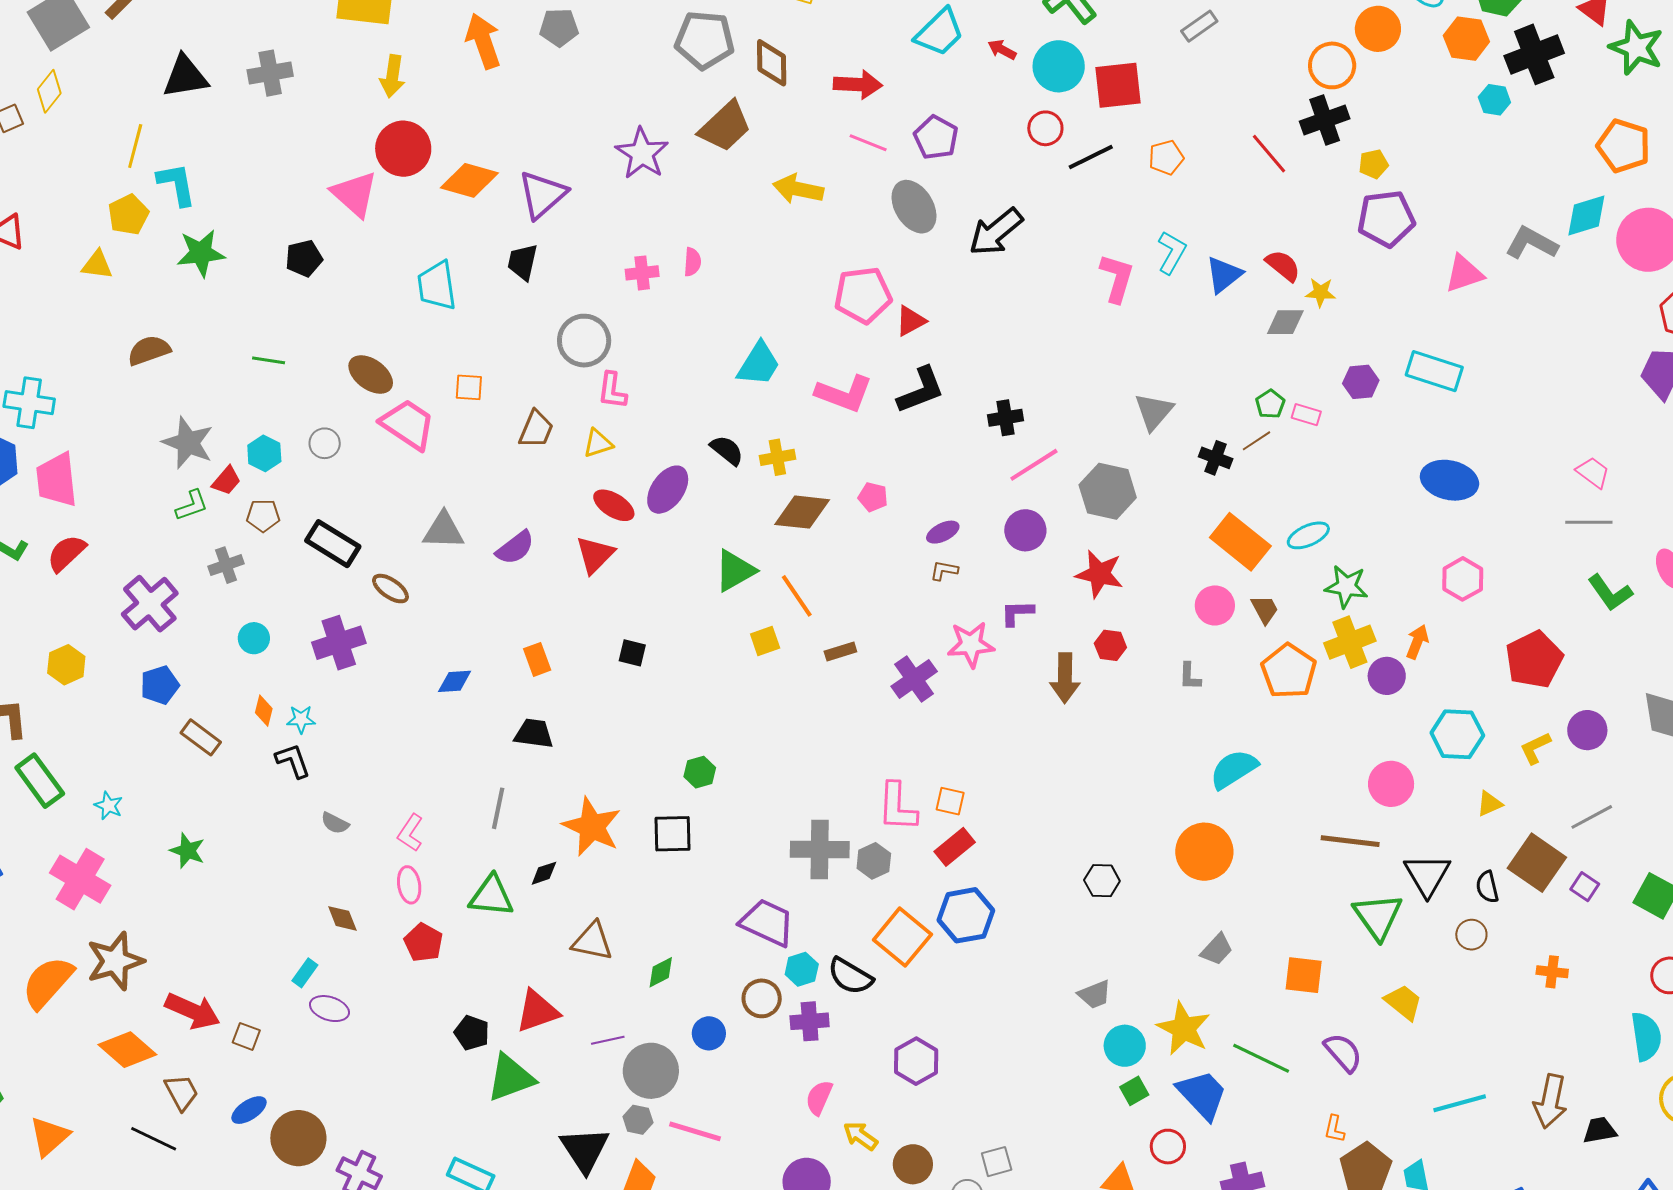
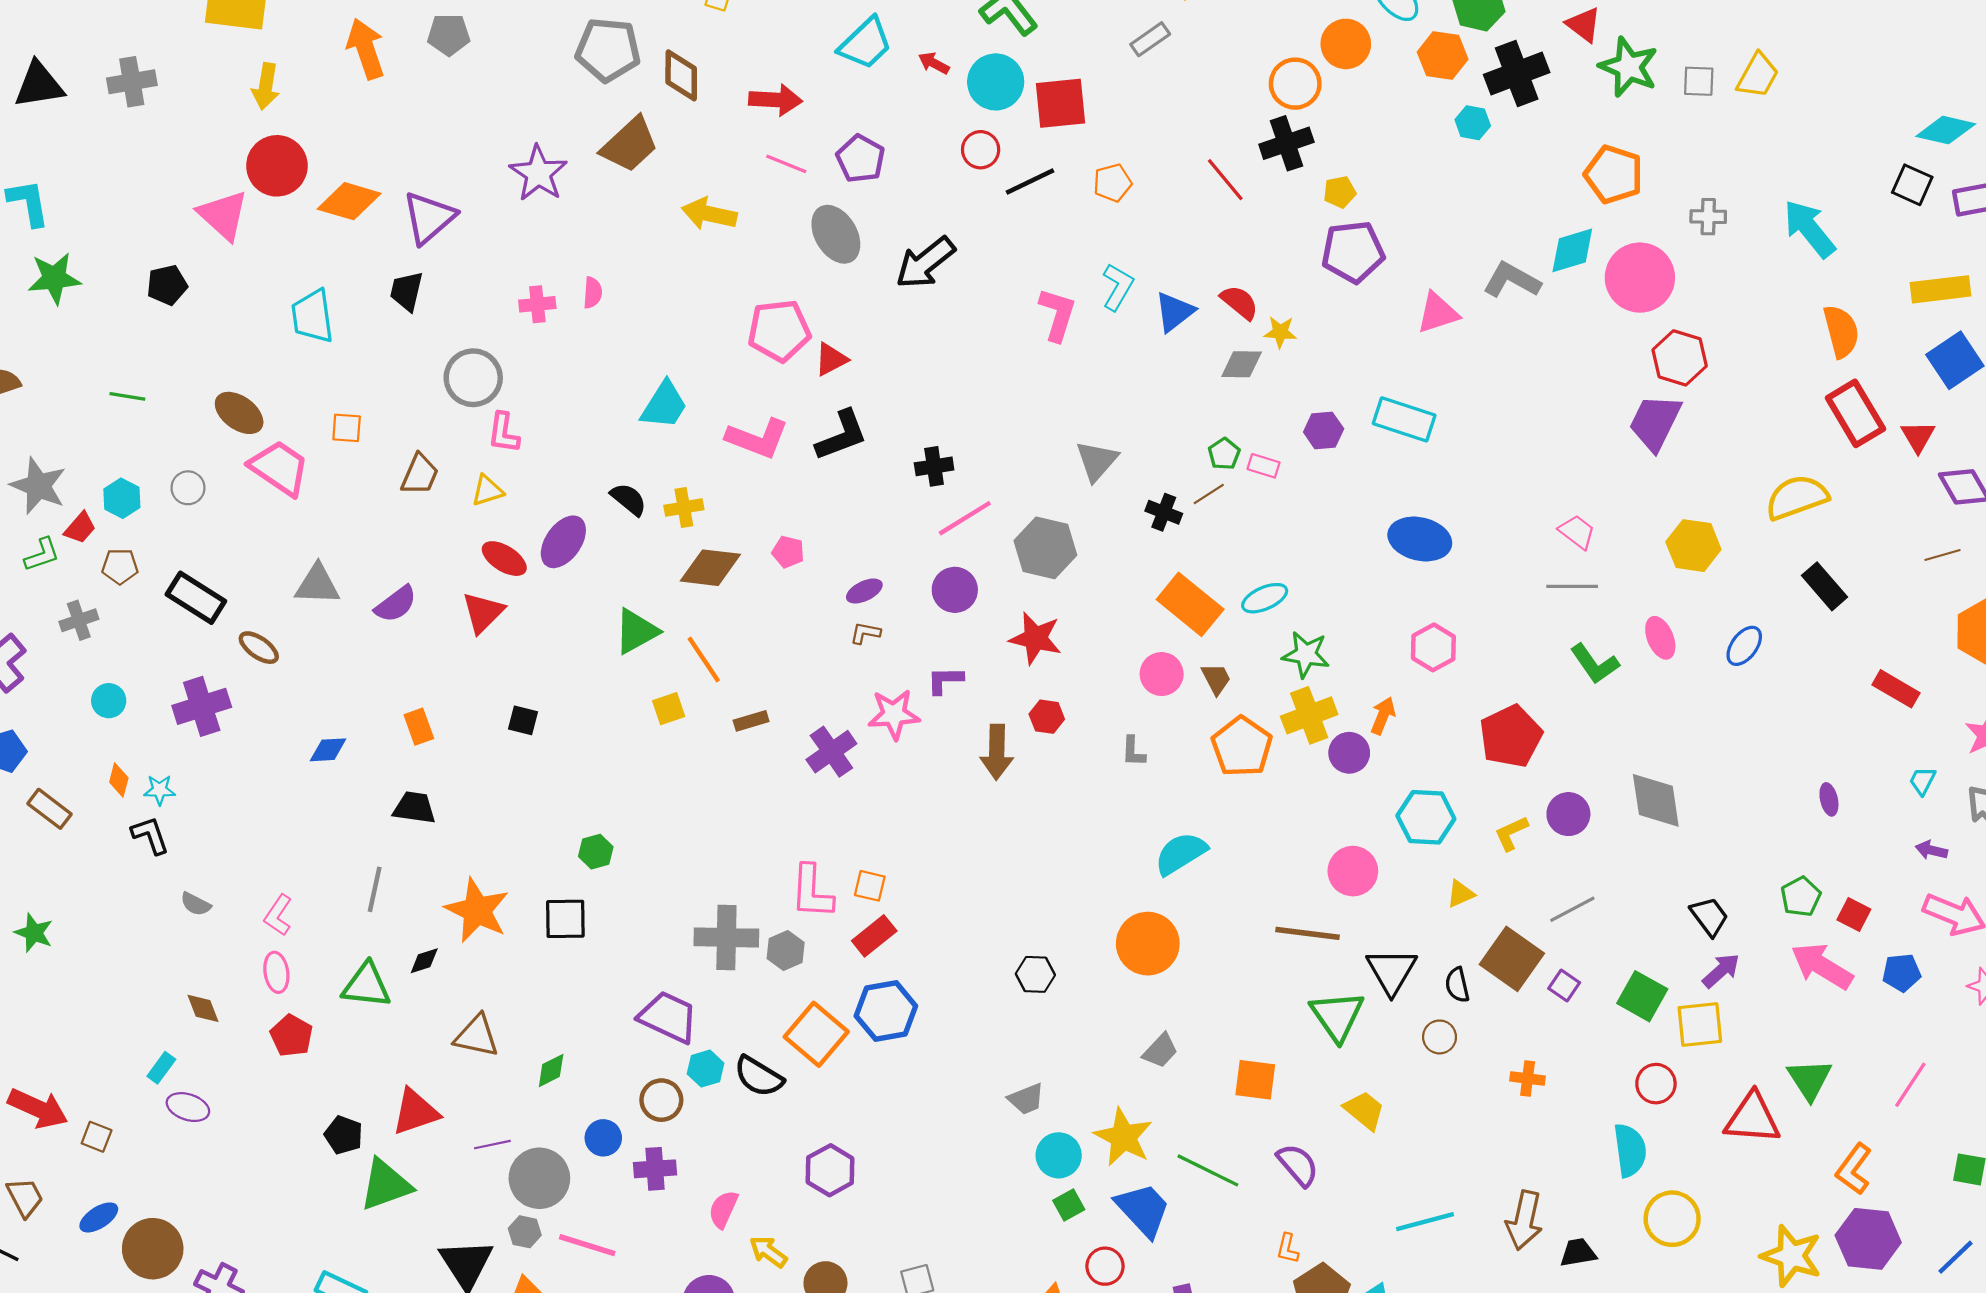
purple cross: (810, 1021) -> (655, 1169), moved

